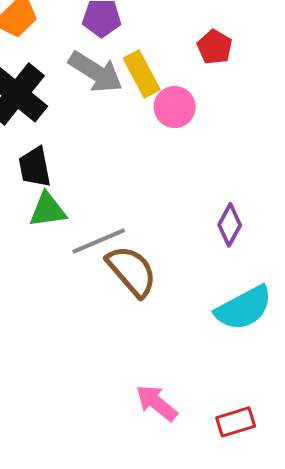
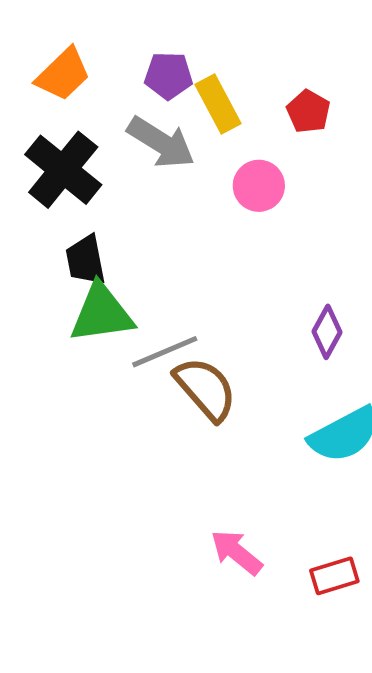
yellow rectangle: (142, 74) -> (218, 104), moved
green triangle: (48, 210) -> (102, 313), size x1.4

